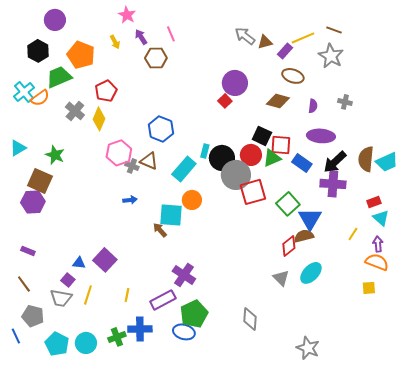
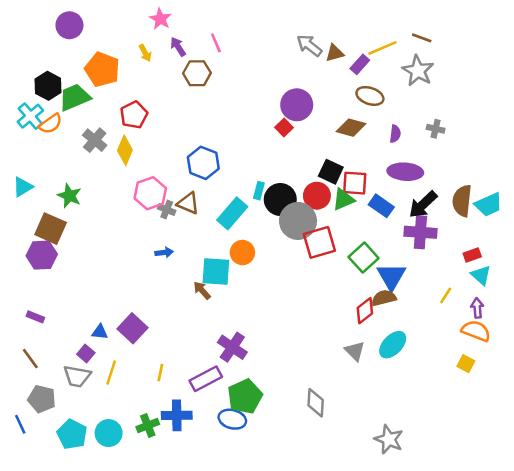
black hexagon: (38, 51) -> (48, 86), moved
yellow square: (369, 288) -> (466, 364), turned 32

